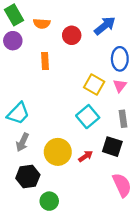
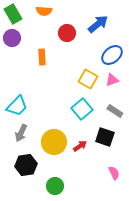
orange semicircle: (42, 24) -> (44, 11), moved
blue ellipse: (120, 59) -> (112, 55), turned 50
pink triangle: (120, 86) -> (112, 80), turned 32
gray rectangle: (123, 119) -> (115, 111), turned -49
pink semicircle: (122, 185) -> (114, 173), size x0.6
green circle: (49, 201) -> (55, 186), moved

